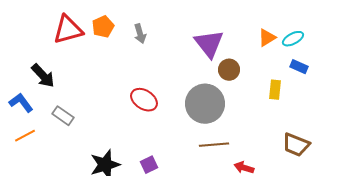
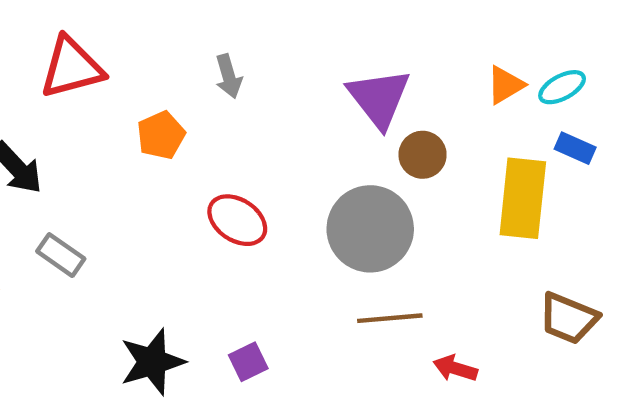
orange pentagon: (103, 27) -> (161, 135), moved
yellow rectangle: (275, 90) -> (523, 198), size x1.8

